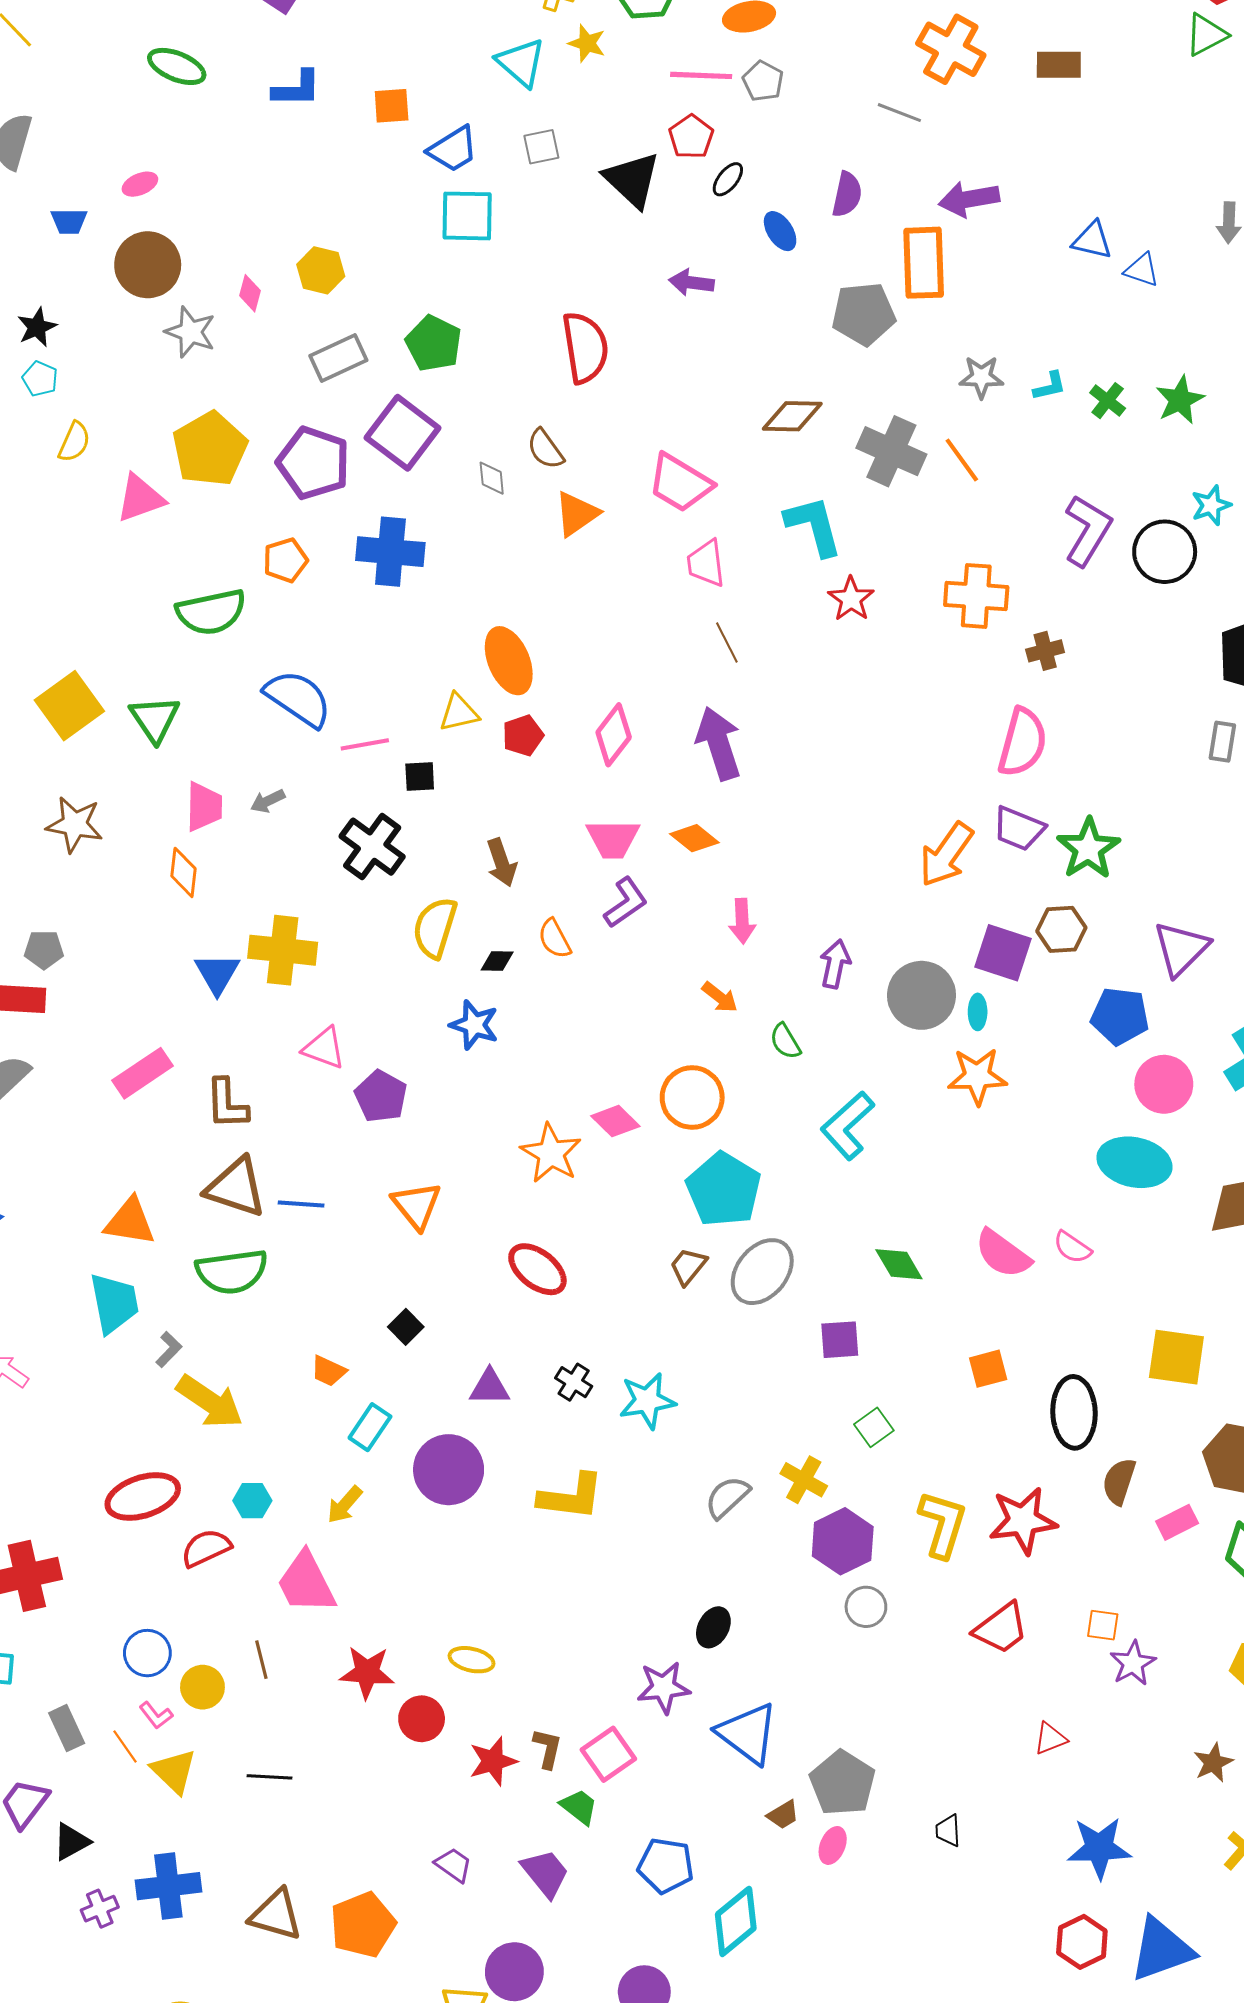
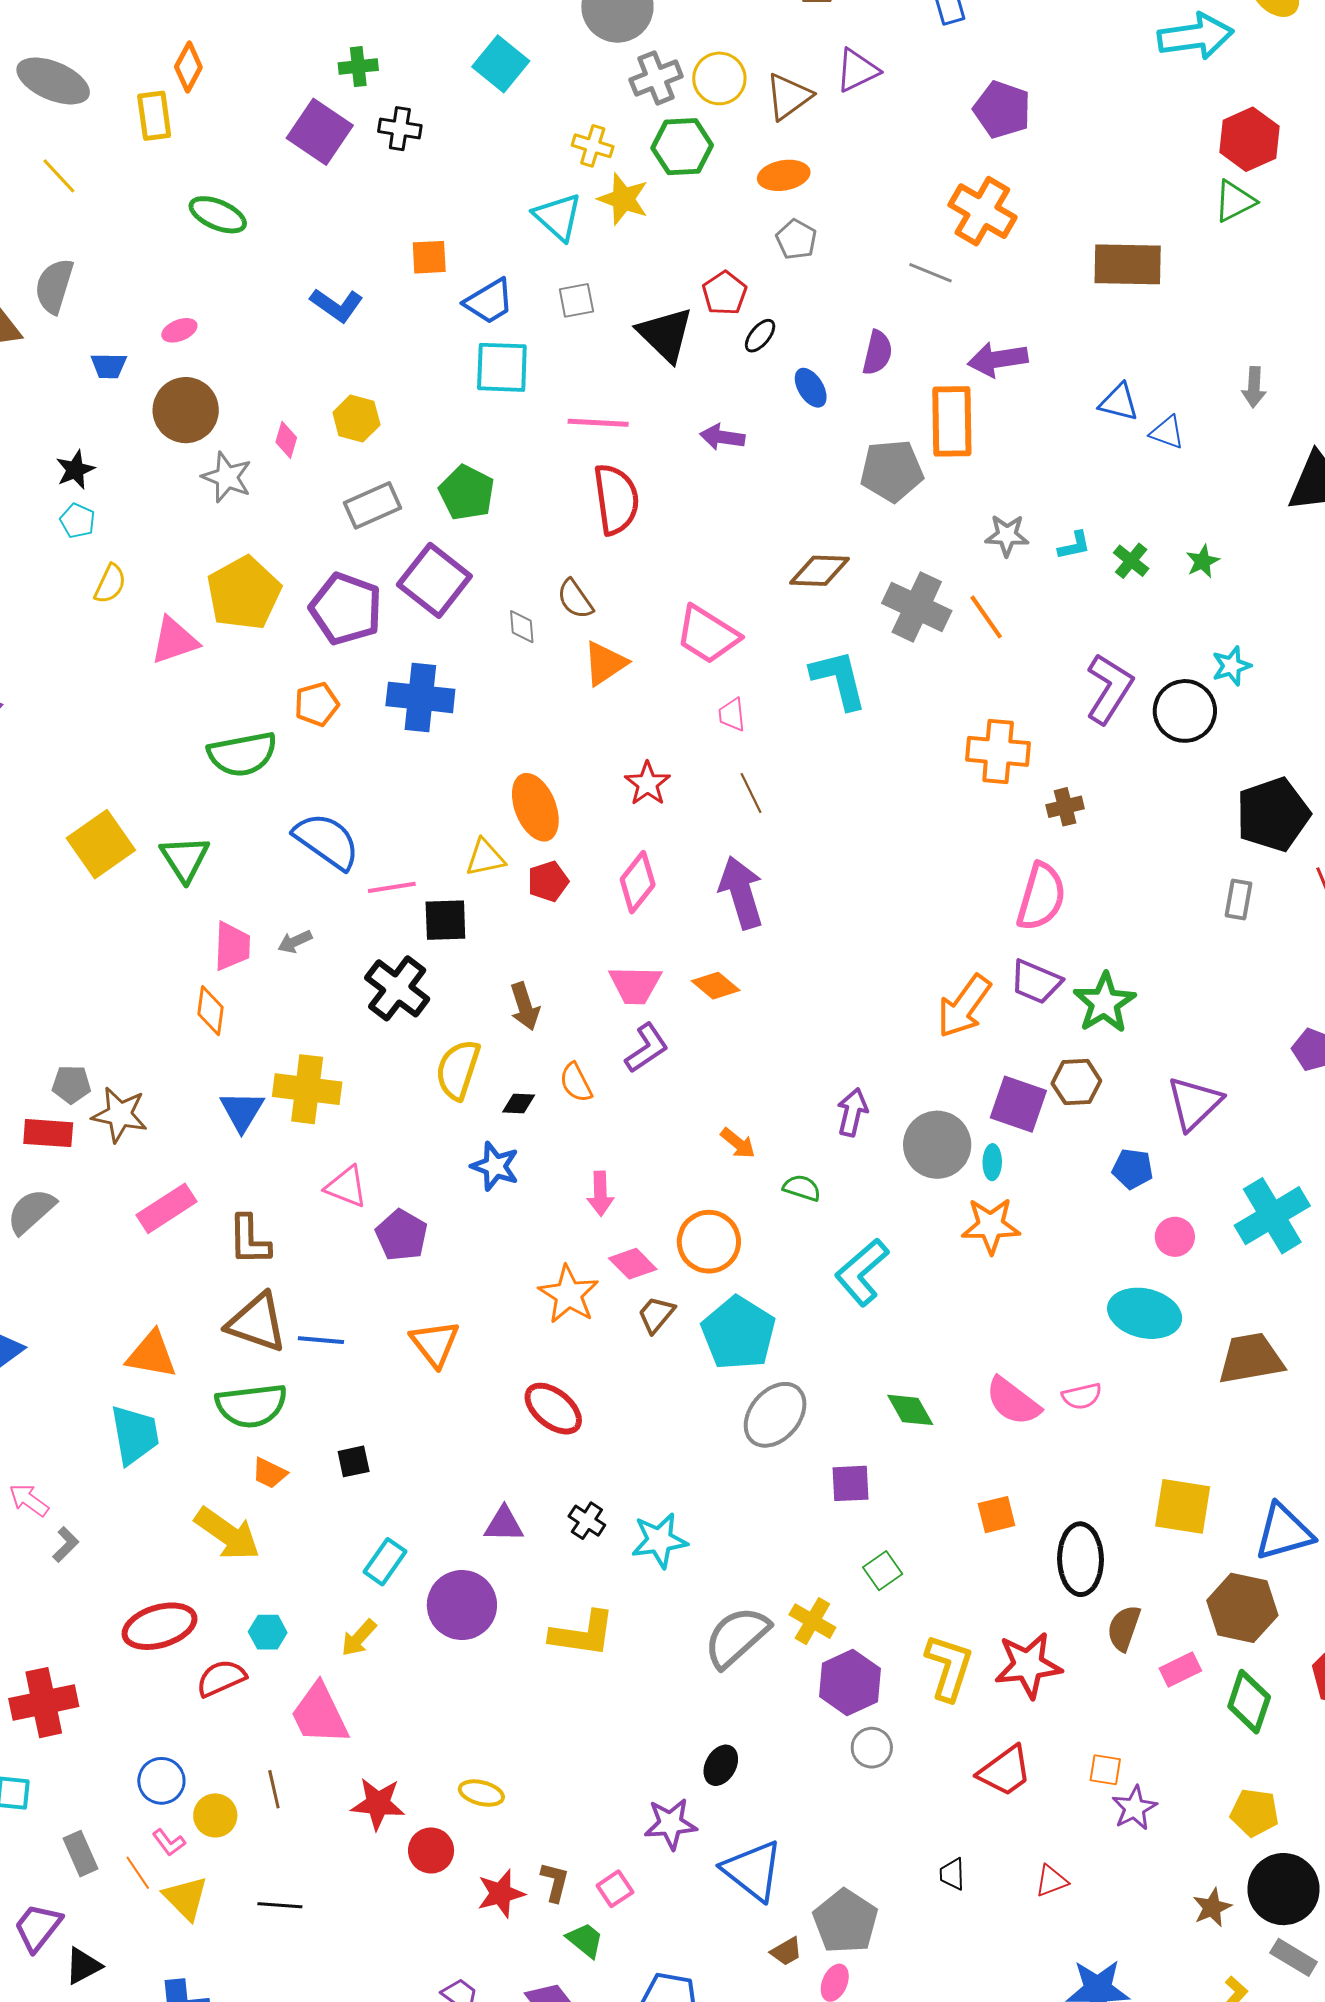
yellow star: (587, 43) -> (623, 199), size x1.4
brown rectangle: (1059, 65) -> (1128, 264), moved, size x1.5
pink line: (701, 75) -> (598, 423), moved
blue L-shape: (297, 89) -> (337, 305), moved, turned 34
green star: (1180, 400) -> (1203, 561), size x0.7
pink trapezoid: (706, 563) -> (732, 715), size x0.7
red star: (851, 599) -> (647, 784), moved
black square: (420, 777) -> (445, 920), size x1.4
brown star: (75, 824) -> (120, 1115), moved
pink arrow: (742, 921) -> (600, 1194), moved
blue pentagon: (1120, 1016) -> (1133, 1169), size x0.7
green semicircle: (785, 1041) -> (802, 1188), turned 138
pink circle: (1164, 1084) -> (1175, 1237), size x0.7
pink semicircle: (1072, 1247) -> (1082, 1396), turned -48
brown trapezoid: (688, 1266) -> (656, 1315), moved
black square: (406, 1327) -> (354, 1461), moved, turned 32
gray L-shape: (169, 1350) -> (66, 1544), moved
orange trapezoid: (328, 1371) -> (269, 1473), moved
gray semicircle: (727, 1497) -> (737, 1637), size x1.5
pink square: (608, 1754) -> (615, 1889), size x0.7
black trapezoid: (948, 1830) -> (952, 1874), moved

